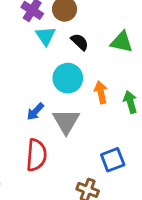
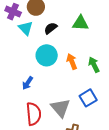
black semicircle: (80, 42) -> (51, 28), turned -72
gray triangle: (66, 121) -> (60, 108), moved
blue square: (113, 160) -> (88, 98), moved

